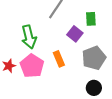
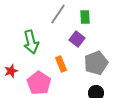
green rectangle: (91, 19) -> (85, 17), moved
pink pentagon: (32, 66) -> (39, 83), moved

